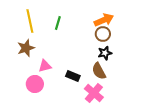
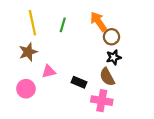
orange arrow: (104, 20) -> (98, 22), moved, turned -102
pink circle: (35, 84) -> (26, 89), moved
pink cross: (94, 93) -> (102, 101), turned -30

